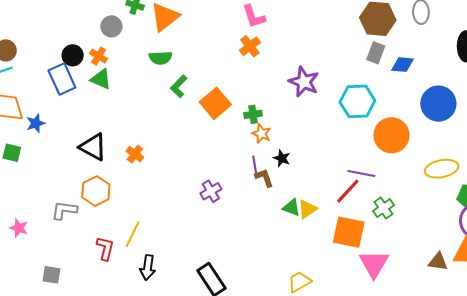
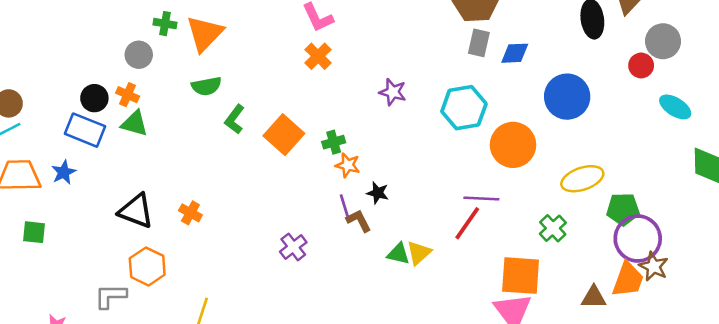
blue rectangle: (62, 79) -> (85, 130), turned -36
purple star: (304, 82) -> (393, 92), size x0.7
blue star: (36, 123) -> (64, 172), moved
green cross: (383, 208) -> (553, 228), moved
orange square: (349, 232) -> (521, 276), moved

